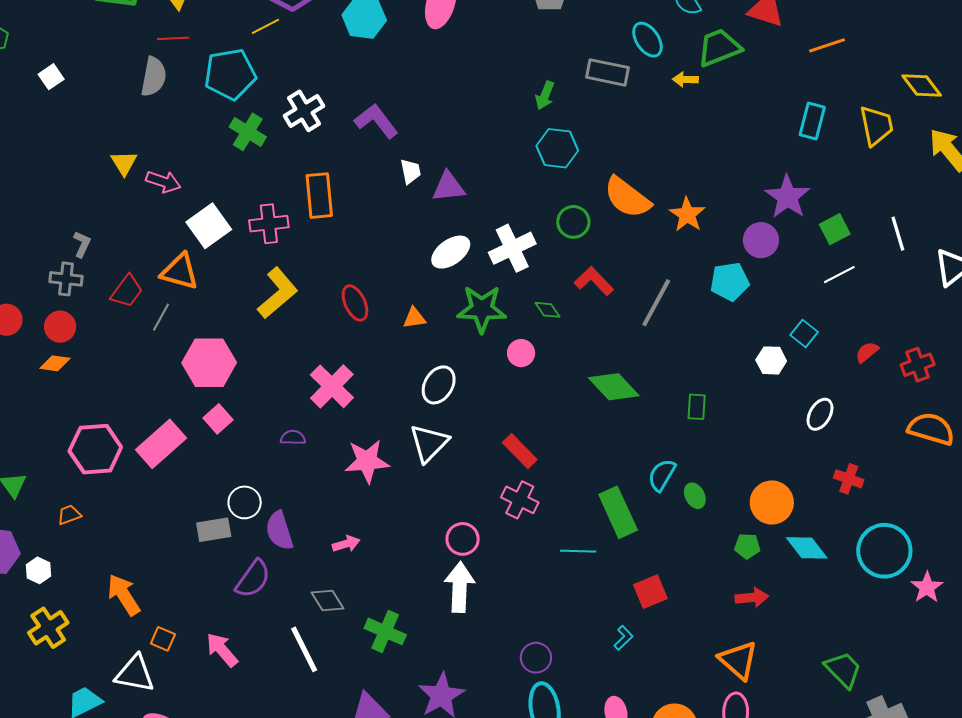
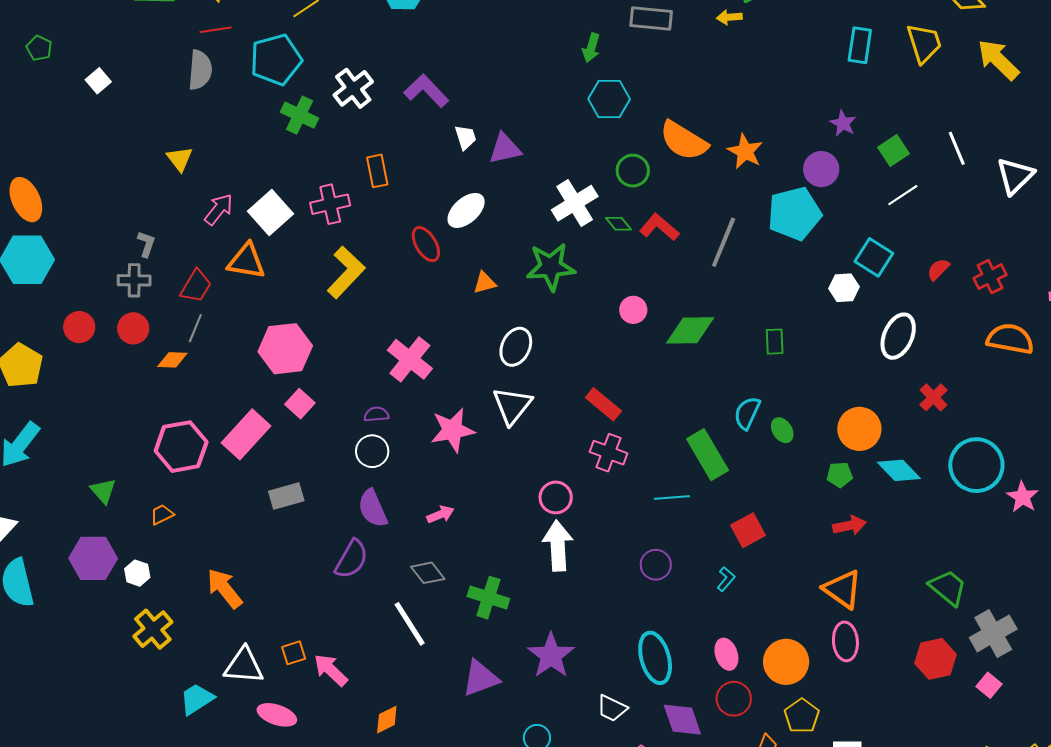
pink arrow: (163, 182) -> (219, 209), moved, turned -64
orange rectangle: (319, 196) -> (377, 171), size x0.7
purple star: (787, 197) -> (843, 123), size x0.6
white ellipse: (451, 252) -> (466, 210), moved
cyan pentagon: (730, 282) -> (794, 214), size x1.4
red ellipse: (355, 303) -> (426, 244), moved
green diamond: (548, 310) -> (618, 224), moved
gray line: (161, 317) -> (195, 328), moved
cyan square: (804, 334) -> (874, 257), size x1.4
pink circle: (521, 353) -> (633, 310), moved
orange diamond: (55, 363) -> (172, 360), moved
green diamond: (614, 387) -> (690, 330), turned -42
white ellipse: (820, 414) -> (898, 336), size x1.4
red cross: (849, 479) -> (933, 397), turned 32
white circle: (245, 502) -> (372, 451), moved
gray rectangle: (214, 530) -> (286, 496), moved
orange square: (163, 639) -> (294, 653), moved, turned -35
pink arrow: (222, 650) -> (331, 670), moved
purple circle: (536, 658) -> (656, 565), moved

